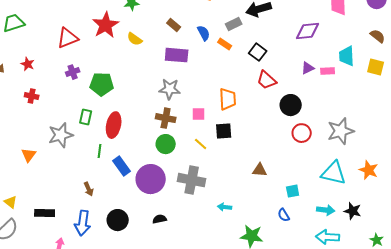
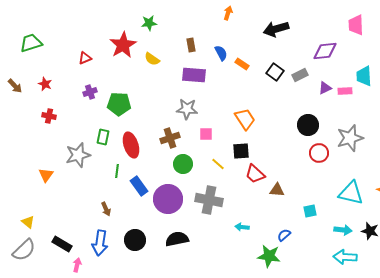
gray rectangle: (234, 24) -> (300, 75), moved
brown rectangle: (174, 25) -> (191, 45), turned 40
red triangle: (68, 38) -> (85, 58), size x0.6
red trapezoid: (267, 80) -> (255, 174), moved
orange trapezoid: (228, 99) -> (245, 119), turned -30
pink square: (199, 114) -> (206, 134), moved
brown cross: (166, 118) -> (170, 138), moved, turned -30
red ellipse: (114, 125) -> (131, 145), turned -30
gray star: (341, 131) -> (350, 138), moved
black rectangle: (45, 213) -> (62, 244), moved, turned 30
blue semicircle: (284, 215) -> (284, 235), moved, turned 80
black semicircle: (160, 219) -> (177, 239), size x1.6

